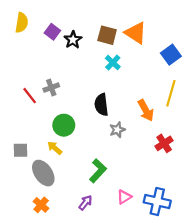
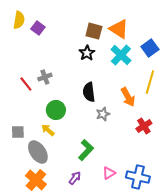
purple square: (52, 32) -> (38, 28), moved
black star: (73, 40) -> (87, 53), moved
cyan cross: (113, 63) -> (121, 55), moved, size x1.5
orange cross: (41, 205) -> (36, 180), size x1.5

